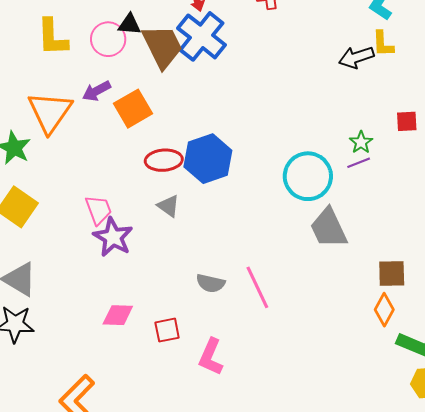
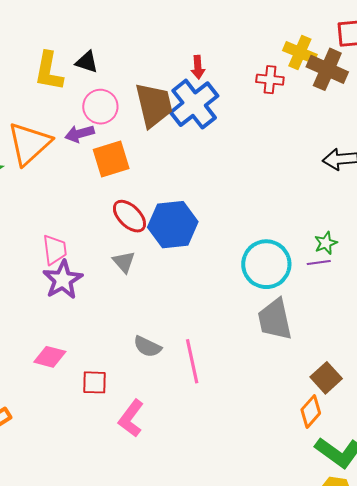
black triangle: (129, 24) -> (87, 62), moved
pink circle: (108, 39) -> (100, 107), moved
red ellipse: (164, 160) -> (129, 216), turned 36
brown square: (392, 273) -> (326, 378), turned 36

